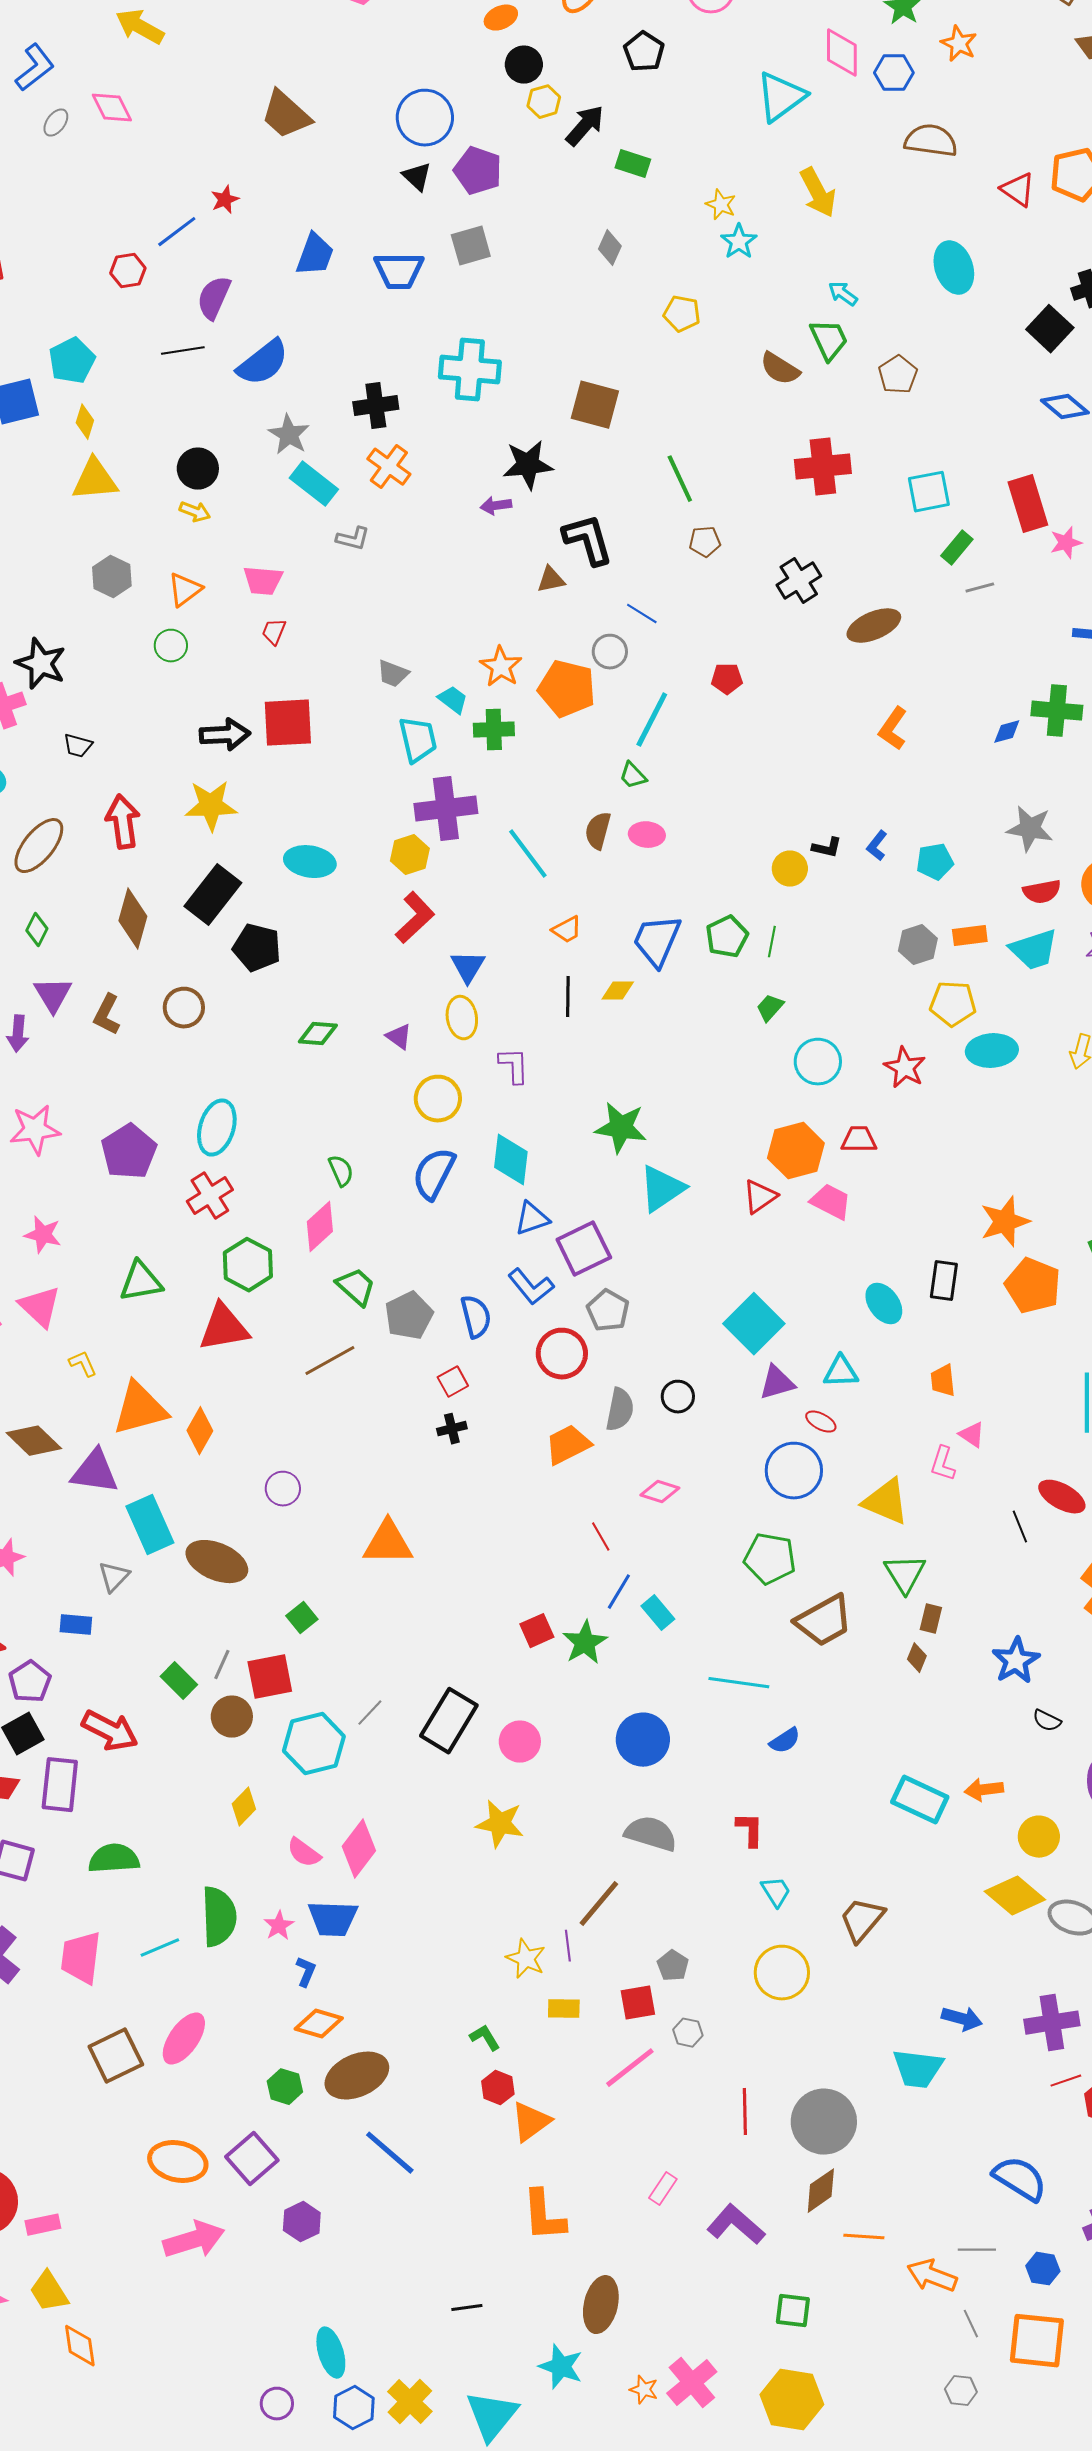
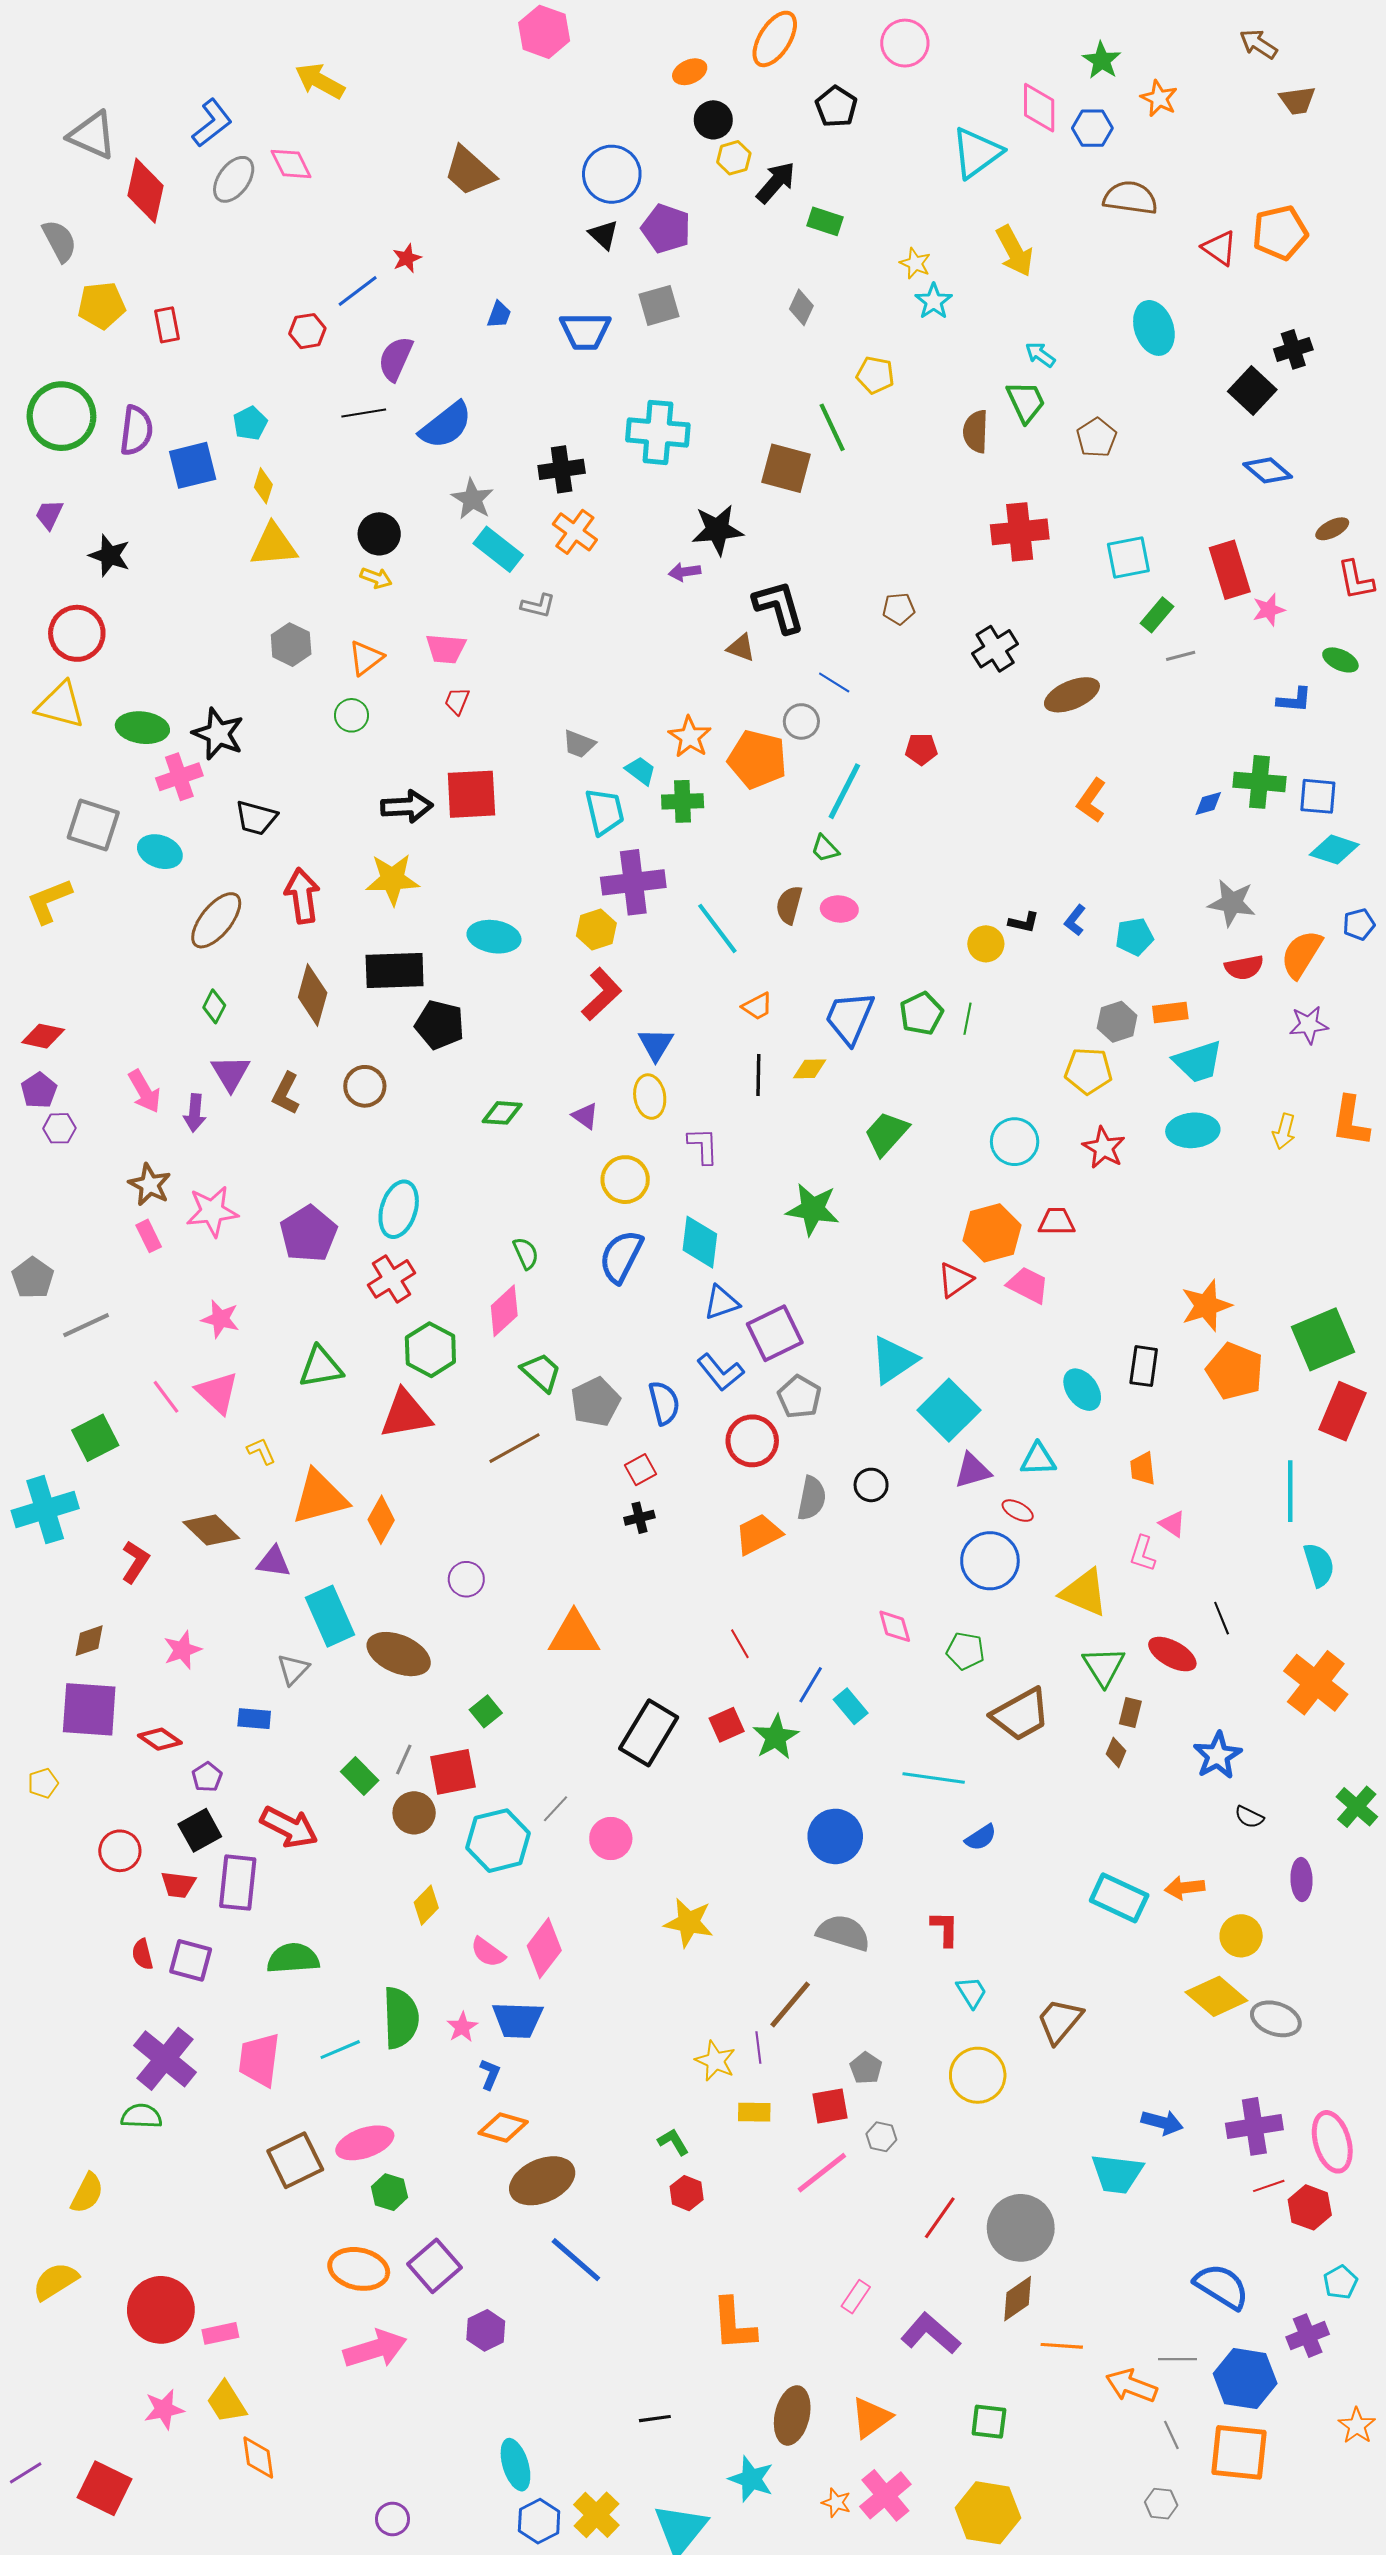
gray ellipse: (56, 123) -> (234, 179), size x1.6
blue trapezoid: (315, 255) -> (499, 315), size x0.6
cyan pentagon: (72, 361) -> (250, 423), size x0.7
brown semicircle: (780, 369) -> (976, 431), turned 60
green line: (680, 479) -> (832, 427), moved
brown triangle: (551, 580) -> (741, 648), turned 32
black trapezoid: (78, 746) -> (256, 818), size x1.4
black rectangle: (213, 895) -> (395, 970), turned 50
cyan trapezoid: (1034, 950) -> (1198, 1062), moved
yellow pentagon: (953, 1004) -> (1088, 1071), moved
green trapezoid: (770, 1008) -> (886, 1133), moved, size x1.6
cyan triangle: (662, 1189) -> (894, 1360), moved
purple triangle: (95, 1472) -> (274, 1562), size x0.7
pink diamond: (660, 1492) -> (895, 1626), moved, turned 57
red ellipse: (1062, 1497) -> (1172, 1654), moved
red line: (601, 1537) -> (740, 1644), moved
green pentagon: (770, 1559) -> (965, 1651), size x0.7
purple pentagon: (30, 1682) -> (207, 1777), size x0.7
black rectangle: (449, 1721) -> (649, 1733), moved
pink circle: (520, 1742) -> (611, 1838), moved
pink ellipse: (184, 2039) -> (365, 2143), turned 36
green hexagon: (285, 2087) -> (389, 2192), moved
red line: (745, 2112) -> (940, 2218), turned 36
orange triangle: (531, 2122) -> (871, 2418), moved
blue hexagon: (1043, 2269) -> (1245, 2379), size x1.8
purple circle: (277, 2404) -> (392, 2519), moved

